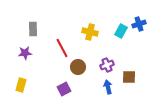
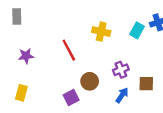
gray rectangle: (33, 29) -> (17, 17), moved
brown circle: (78, 67) -> (90, 81), moved
blue arrow: (108, 87) -> (122, 95), turned 48

